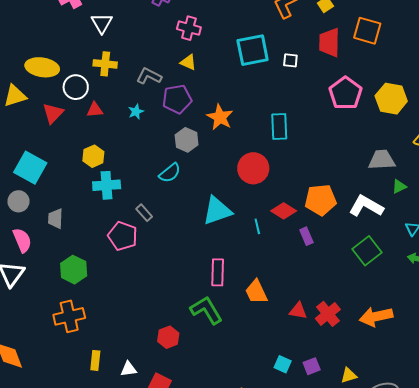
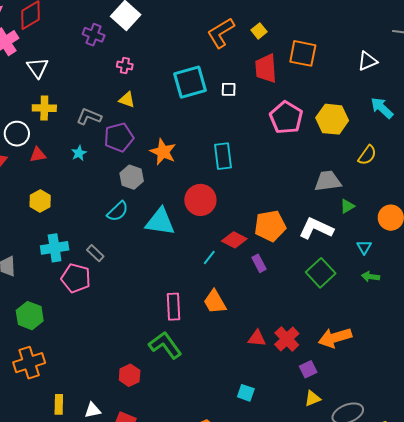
pink cross: (189, 28) -> (125, 66), size x0.7
cyan cross: (107, 185) -> (55, 248), moved
cyan triangle: (217, 211) -> (160, 222), moved, turned 32
cyan line: (257, 226) -> (209, 258), turned 56
orange trapezoid: (256, 292) -> (215, 302), moved
purple square: (312, 366) -> (308, 369), moved

